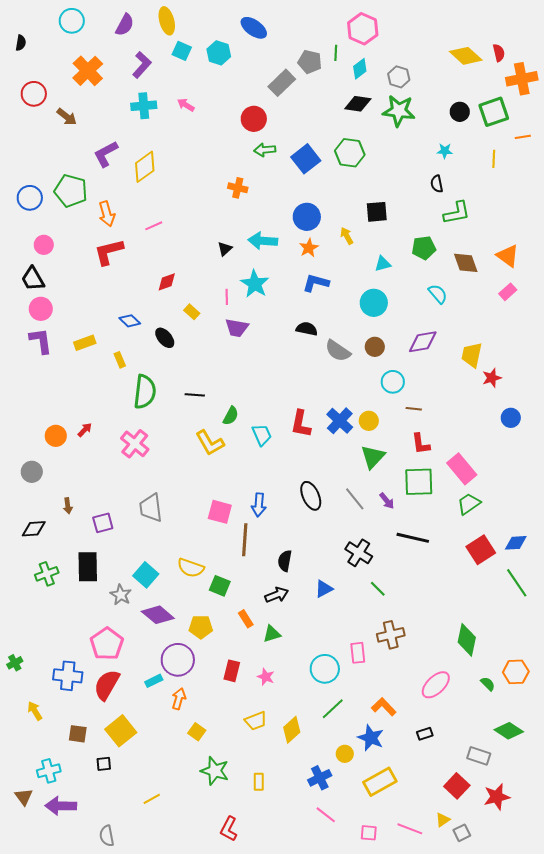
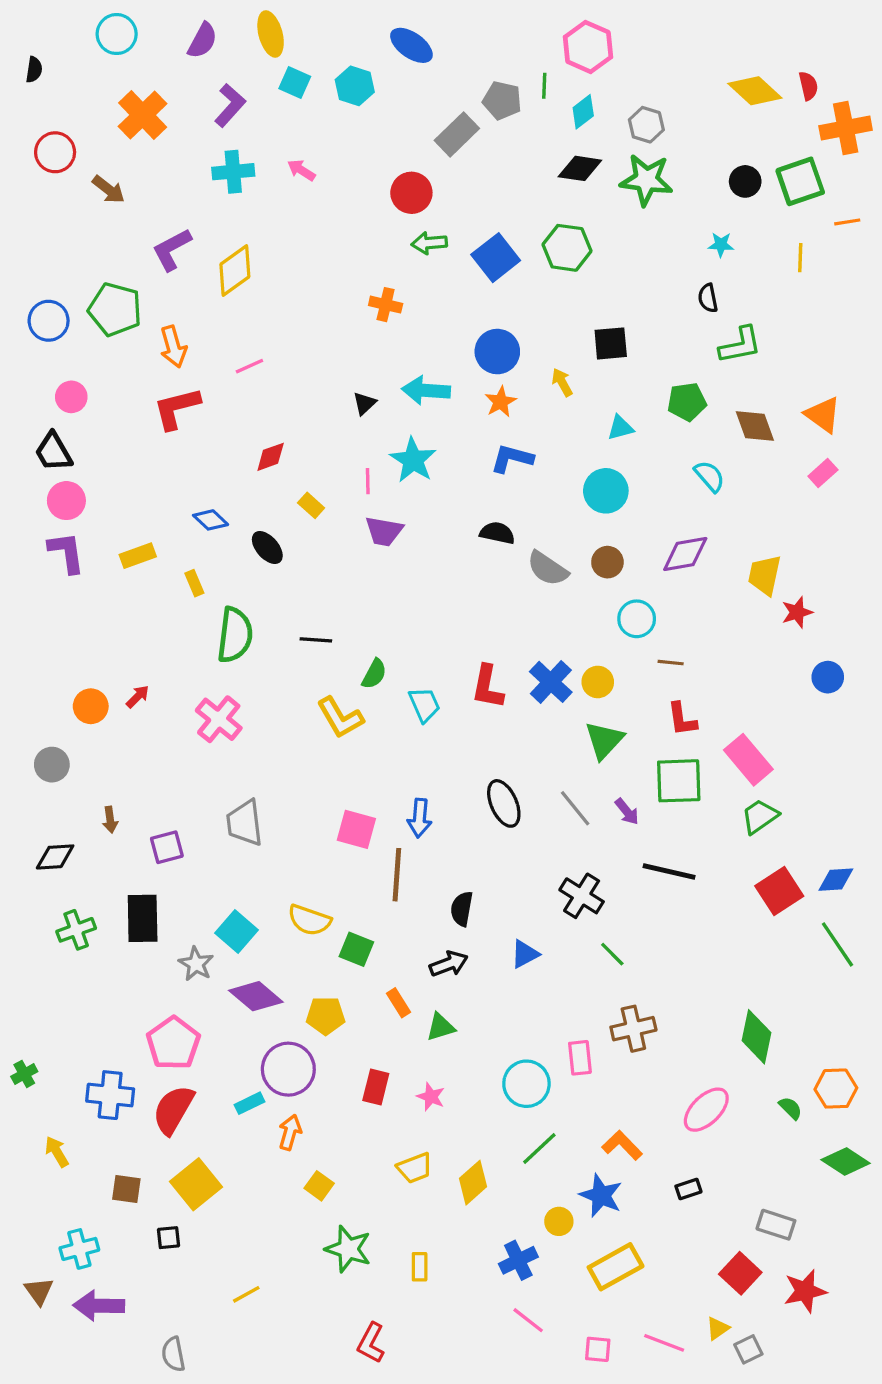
green diamond: (509, 731) -> (846, 1161), moved

